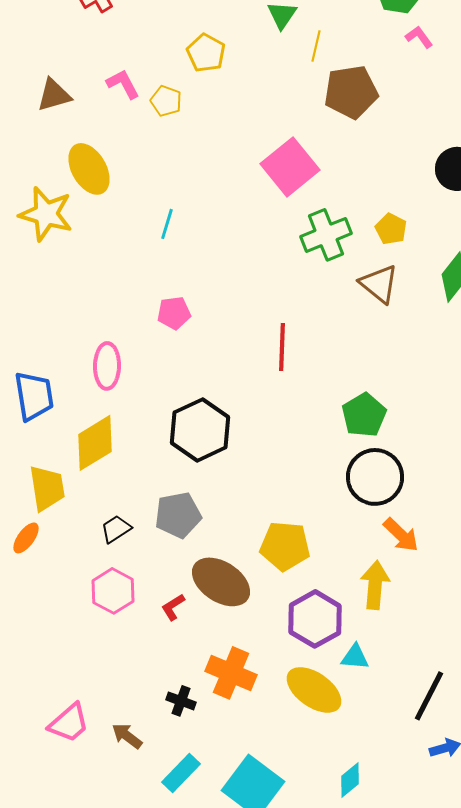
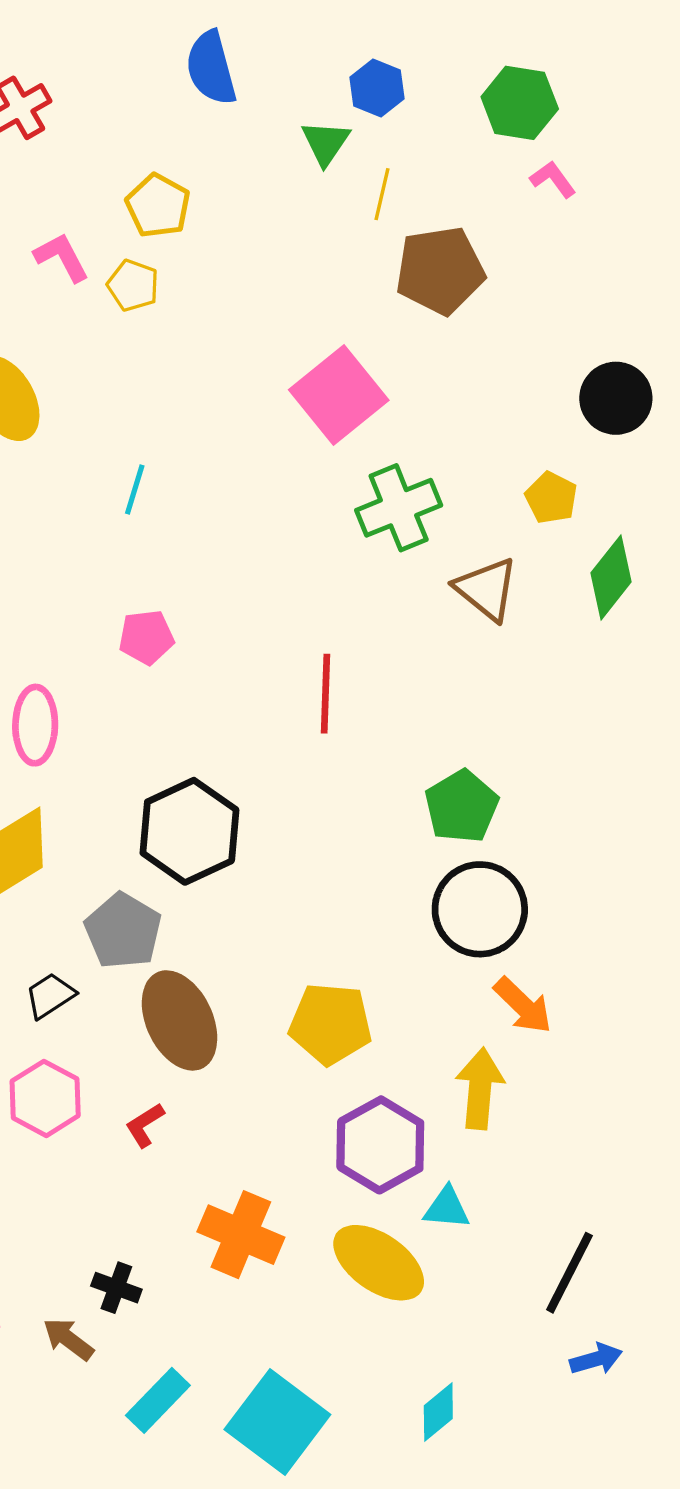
yellow pentagon: (206, 53) -> (158, 206), moved
yellow pentagon: (391, 229) -> (551, 498), moved
gray pentagon: (178, 515) -> (123, 931), moved, turned -30
brown ellipse: (221, 582) -> (180, 1020), moved, turned 32
black cross: (181, 701) -> (116, 1288), moved

